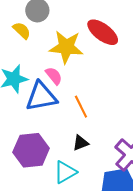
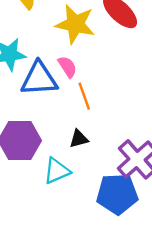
pink semicircle: (54, 76) -> (67, 67), moved

